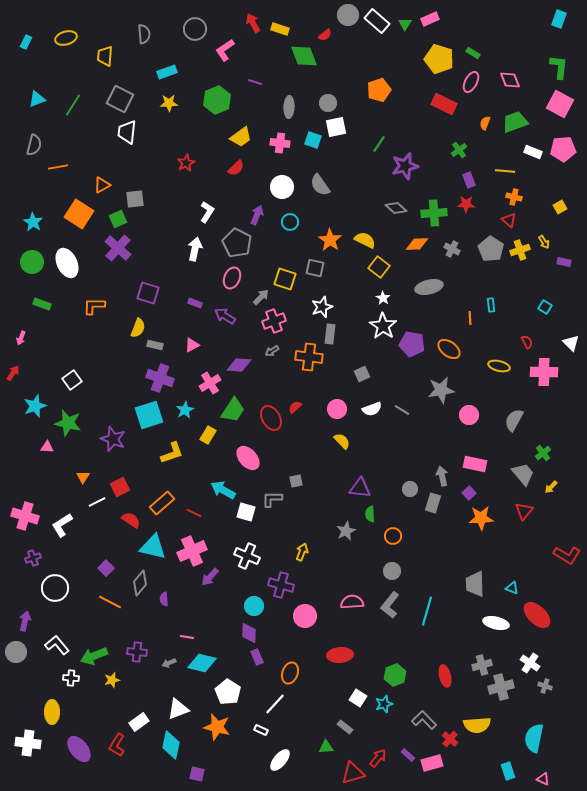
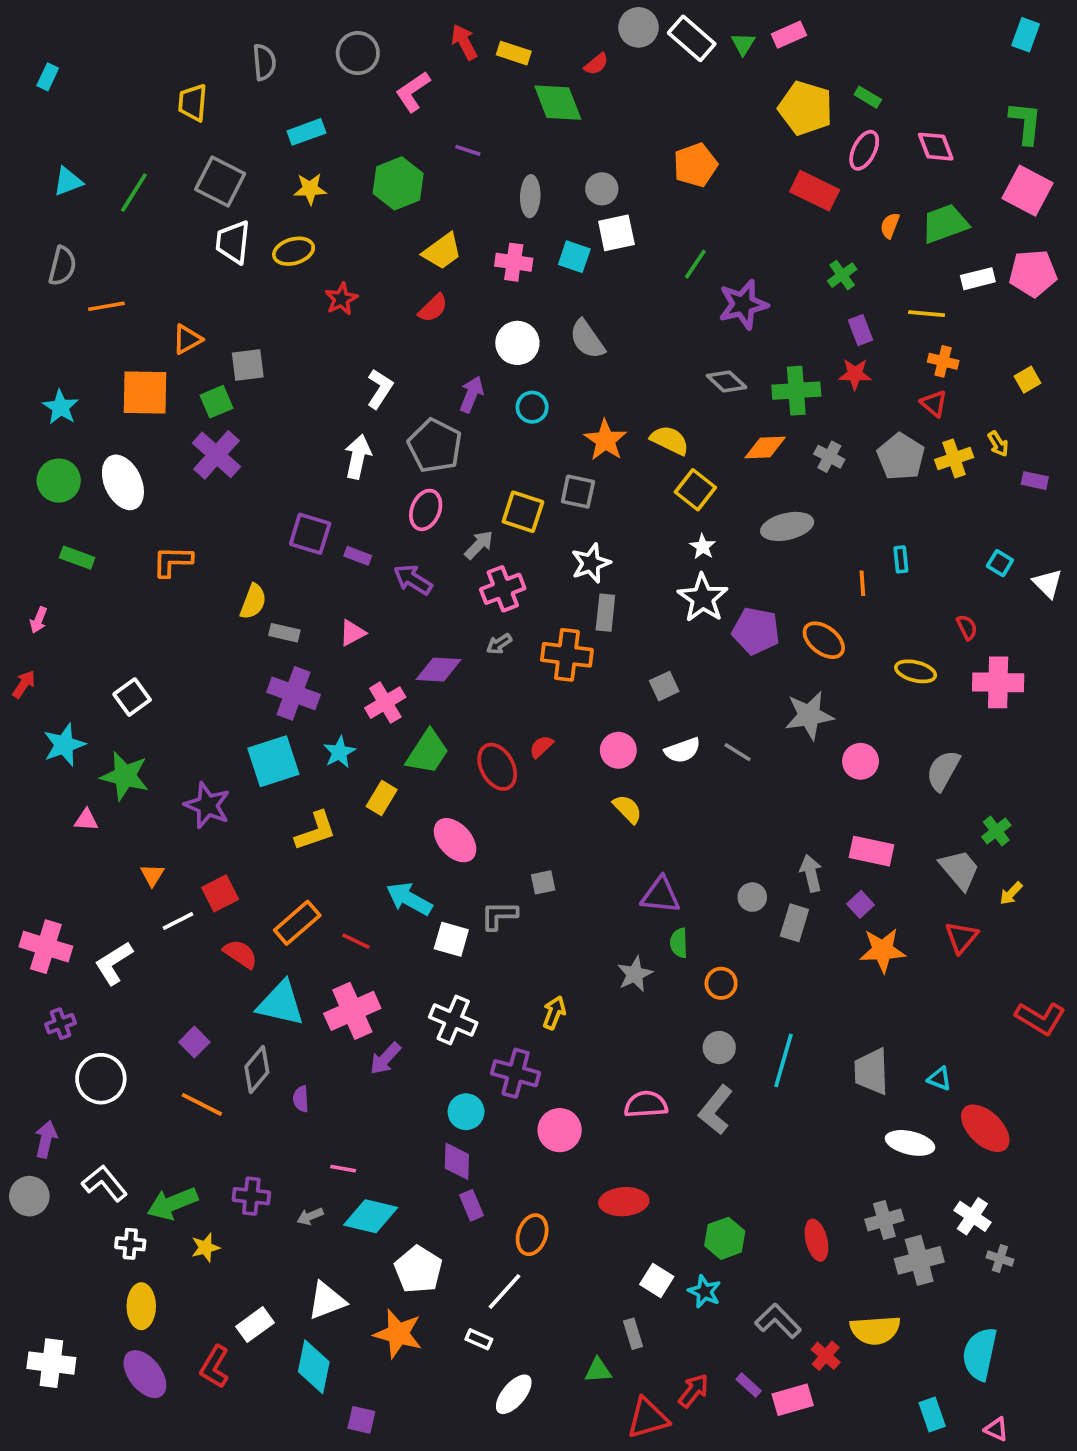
yellow ellipse: (66, 38) -> (294, 251), moved
white rectangle: (533, 152) -> (978, 279), turned -36
orange square: (79, 214) -> (145, 392), turned -32
purple square: (148, 293) -> (310, 534), moved
white triangle: (571, 343) -> (1048, 583), moved
cyan line: (427, 611) -> (783, 1060), moved
cyan star: (384, 704) -> (705, 1292), turned -30
yellow ellipse: (52, 712) -> (141, 1306), moved
gray rectangle: (345, 727) -> (633, 1334), turned 35

